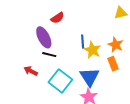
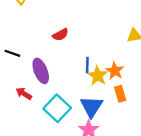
purple ellipse: (44, 37) -> (41, 71), moved
orange star: (116, 45) -> (115, 71), moved
black line: (49, 55) -> (12, 53), moved

